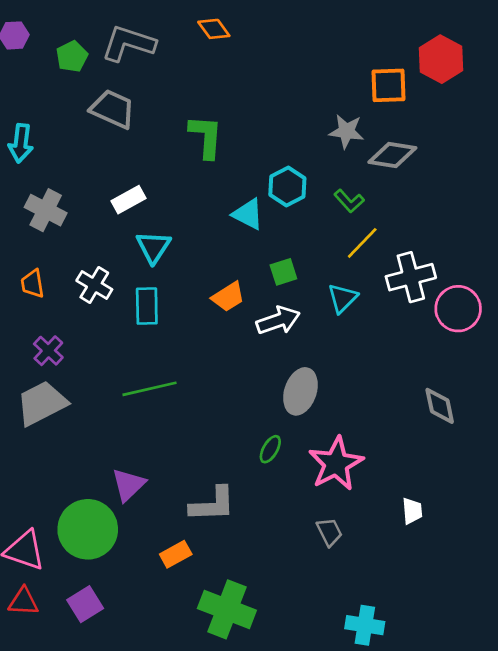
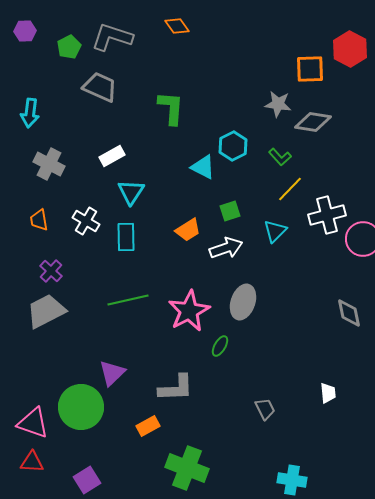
pink star: (336, 464) -> (189, 311), moved
purple square: (85, 604) -> (87, 480), moved

